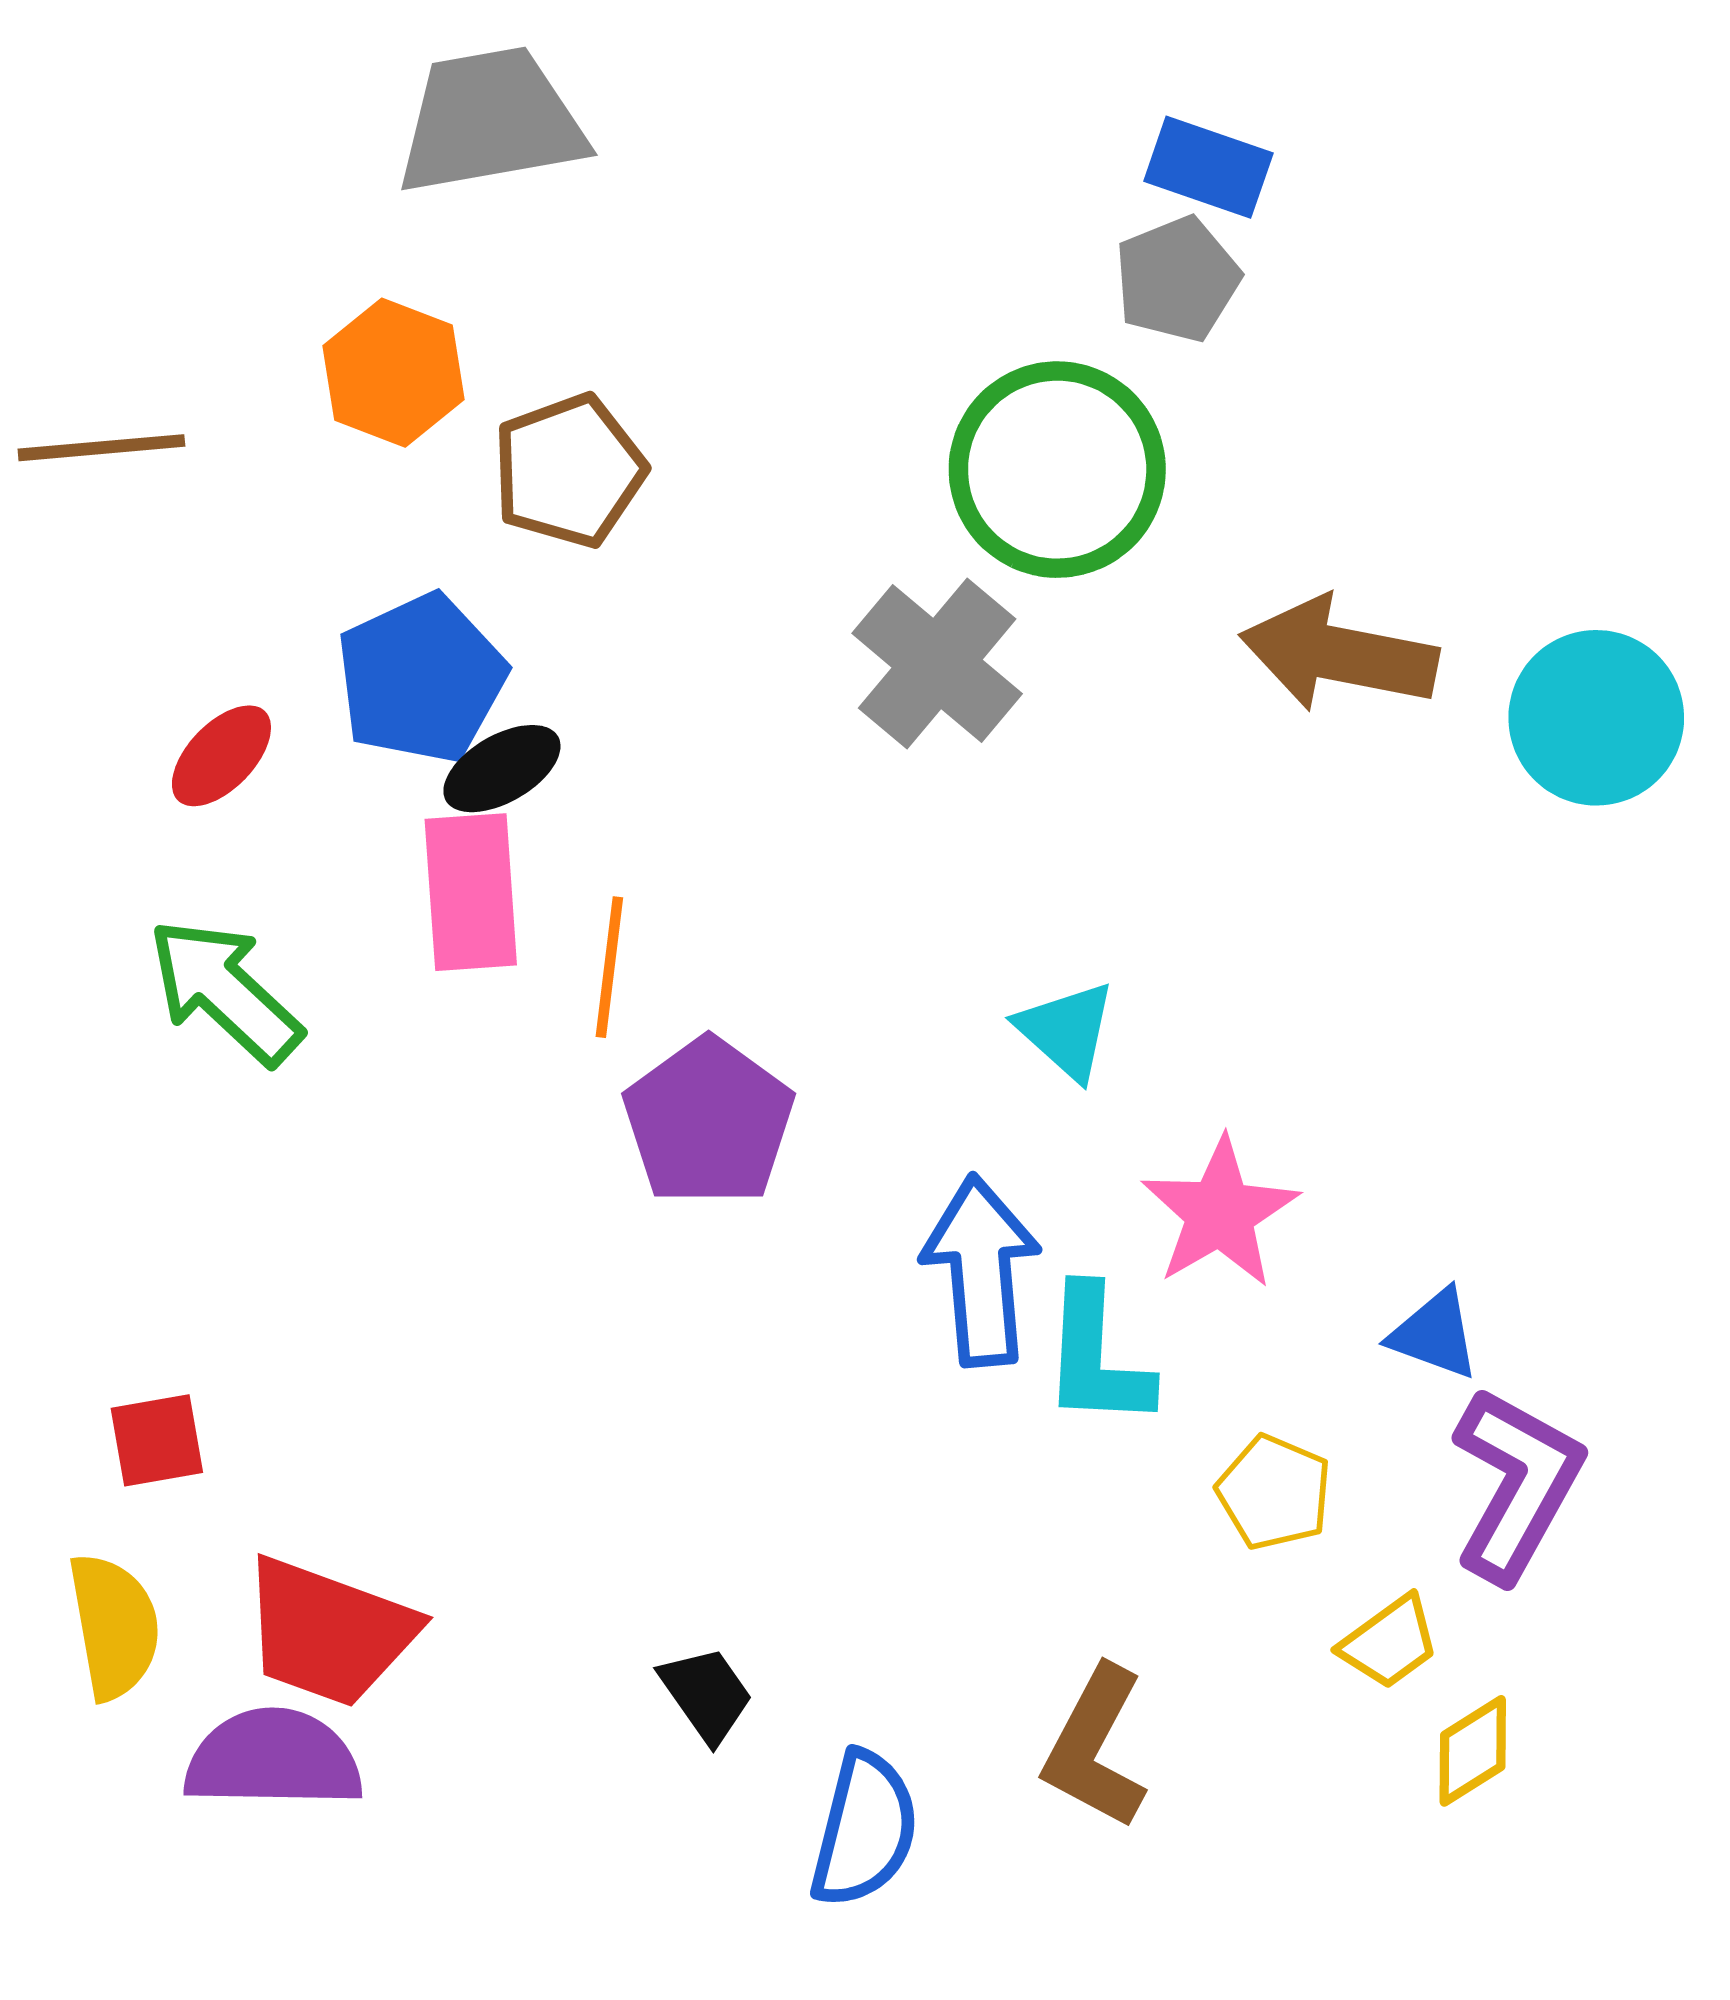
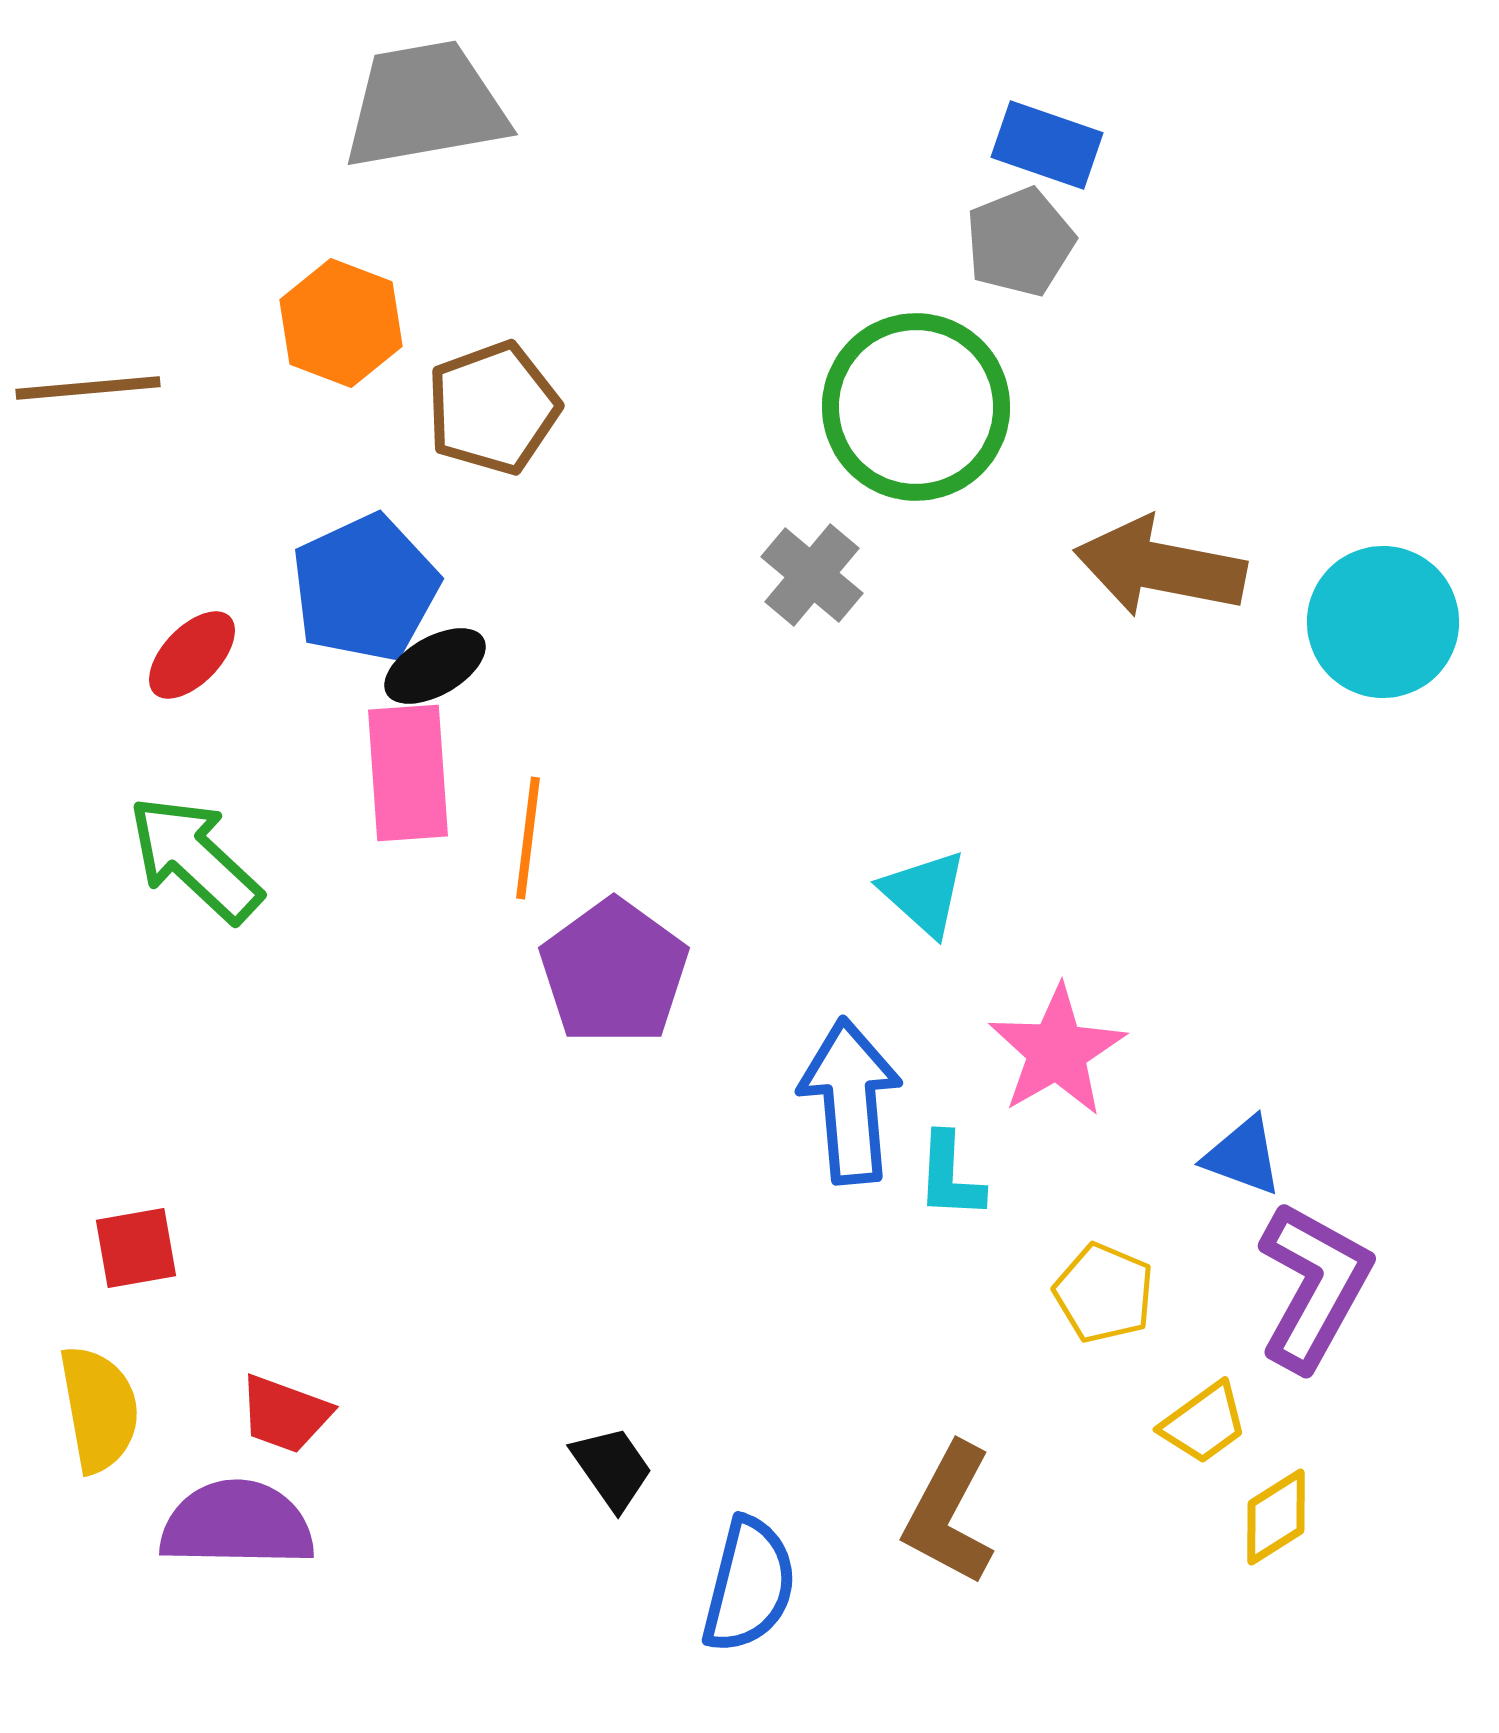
gray cross: (937, 664) -> (812, 575), size x0.7
cyan L-shape: (1096, 1357) -> (950, 1176), size x0.7
red trapezoid: (329, 1632) -> (285, 1414), size x0.6

